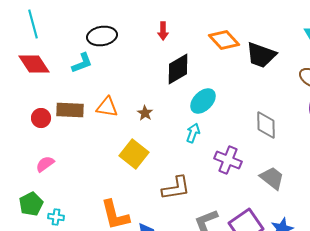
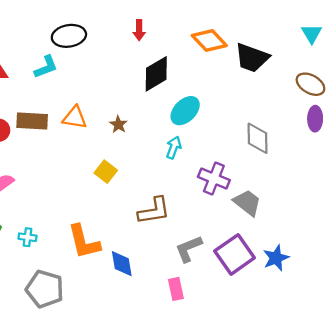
yellow square: (134, 154) -> (106, 172), size x0.7
gray trapezoid: (272, 178) -> (247, 203), moved
cyan cross: (56, 217) -> (27, 237), moved

